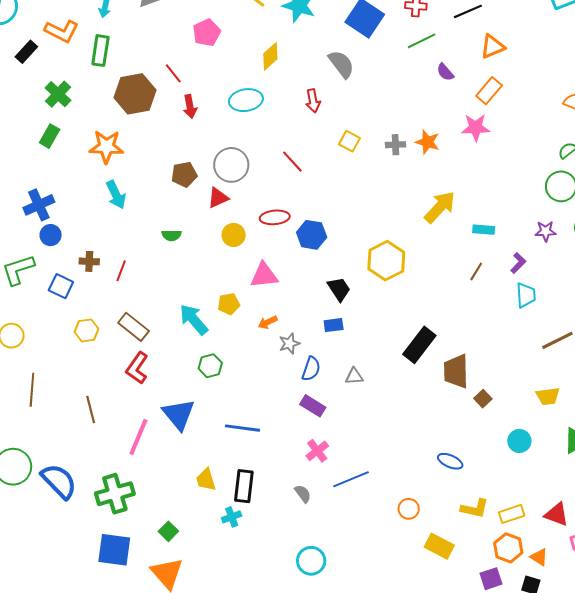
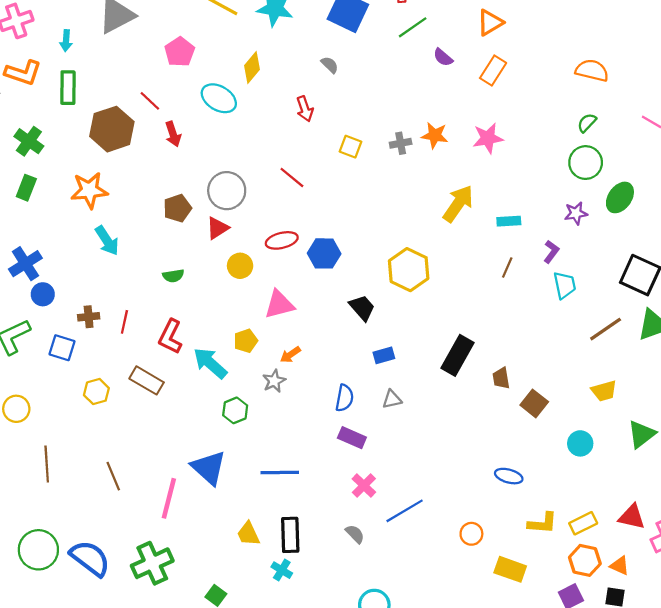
gray semicircle: (341, 64) -> (330, 65), size x0.6
cyan ellipse: (246, 100) -> (219, 98), moved, turned 48
pink star: (476, 127) -> (488, 138), moved
blue rectangle: (334, 325) -> (384, 355), moved
gray star: (289, 344) -> (274, 381), moved
red L-shape: (137, 368) -> (170, 337), moved
brown trapezoid: (456, 371) -> (501, 378), size x0.6
brown square: (483, 399) -> (534, 403), size x1.4
cyan cross: (232, 517) -> (282, 570), turned -30

